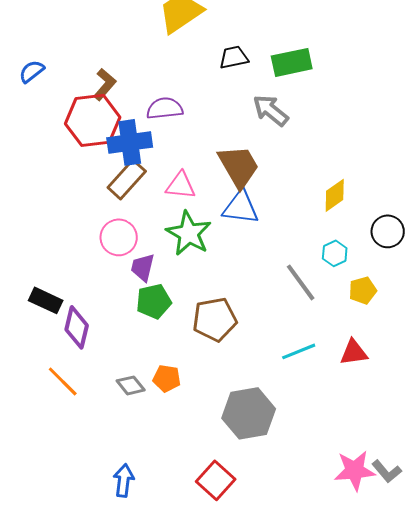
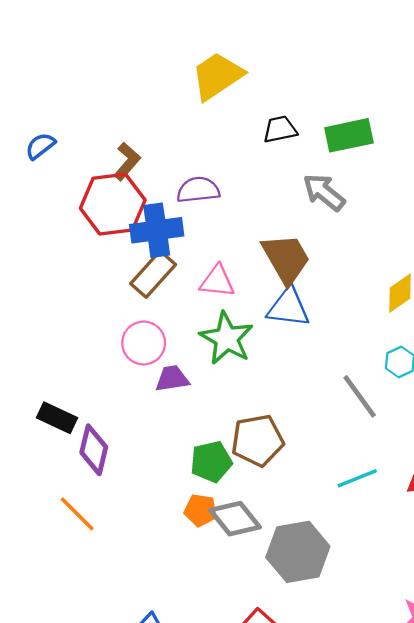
purple trapezoid: (143, 267) -> (172, 379), turned 68
green pentagon: (154, 301) -> (211, 462), moved
gray diamond: (131, 385) -> (235, 519), moved, size x1.5

